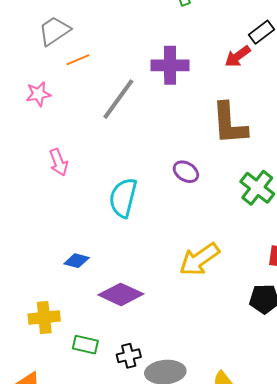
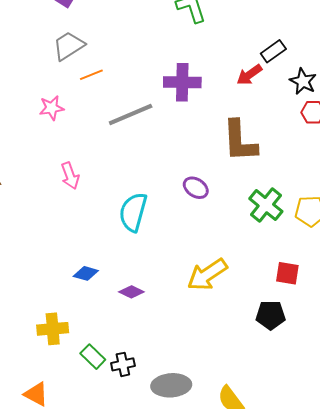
gray line: (118, 99) -> (131, 114), turned 30
purple diamond: (121, 294) -> (131, 292), moved, size x0.6
green rectangle: (85, 345) -> (93, 357), turned 30
black cross: (129, 356) -> (123, 364), moved

